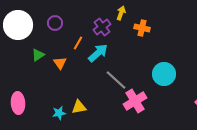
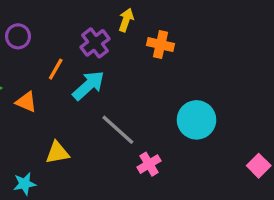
orange triangle: (60, 63) -> (26, 102), turned -32
pink cross: (135, 101) -> (149, 164), size x0.6
yellow triangle: (79, 107) -> (57, 153), moved

